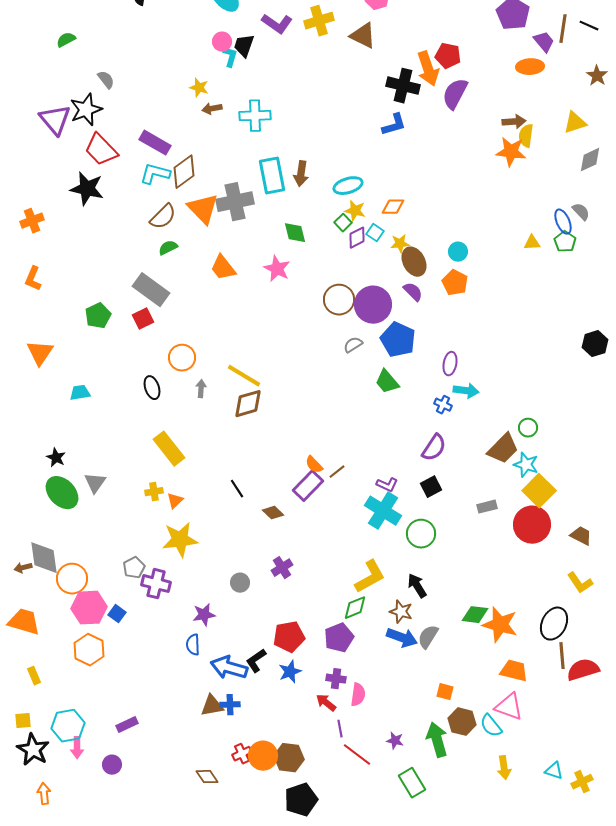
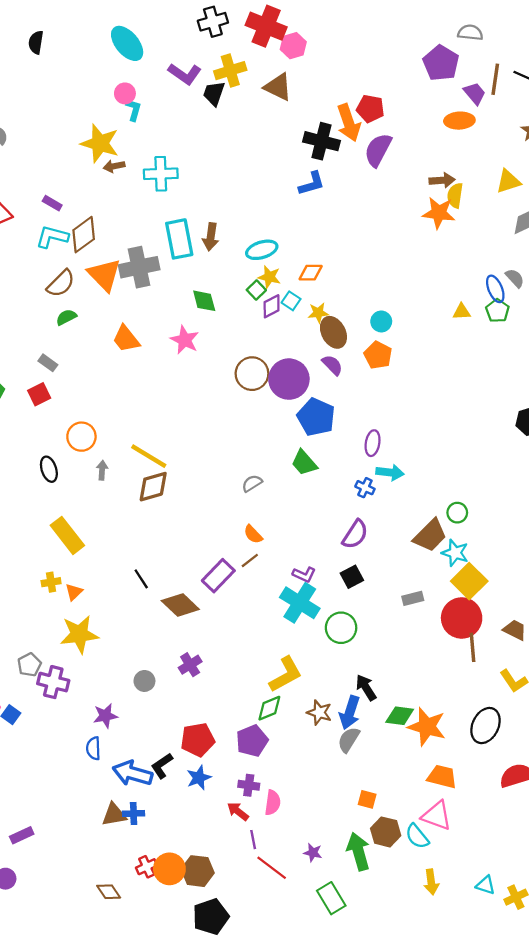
black trapezoid: (244, 46) -> (214, 93), moved
yellow star: (199, 88) -> (100, 143), size x1.8
purple rectangle: (155, 143) -> (52, 203), size x0.6
gray rectangle: (151, 290) -> (48, 363), size x0.5
gray semicircle: (353, 345) -> (252, 483), moved
orange semicircle: (314, 465) -> (253, 534), moved
brown diamond: (273, 513) -> (180, 605), size x1.6
black arrow: (417, 586) -> (366, 688), moved
blue arrow: (402, 638) -> (350, 712), moved, turned 88
brown line: (562, 656) -> (472, 647), moved

